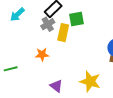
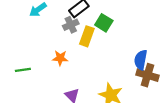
green square: (77, 19) -> (104, 23), turned 35

